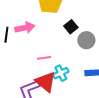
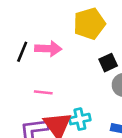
pink line: (44, 58) -> (43, 92), moved

